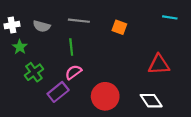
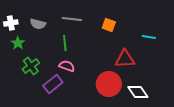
cyan line: (170, 17) -> (149, 37), moved
red triangle: (159, 65) -> (125, 59), moved
pink semicircle: (73, 72) -> (67, 66), turned 56
red circle: (105, 96) -> (109, 84), moved

